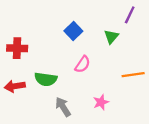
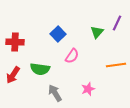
purple line: (130, 15) -> (117, 23), moved
blue square: (73, 31) -> (58, 34), moved
red arrow: (15, 86) -> (13, 75), turned -48

